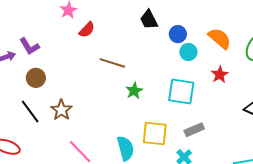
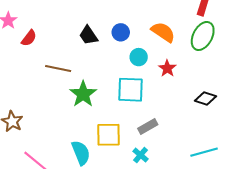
black trapezoid: (149, 20) -> (88, 35), moved
cyan circle: (188, 52) -> (139, 57), moved
green star: (134, 91) -> (83, 94), size x1.5

